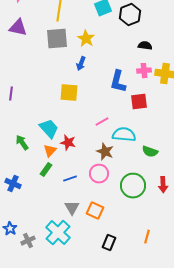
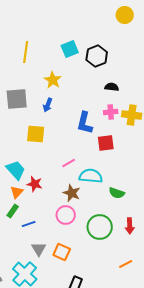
gray square: (57, 39) -> (17, 99), moved
blue line: (70, 179) -> (29, 224), moved
orange line: (147, 237) -> (126, 264), moved, turned 48

